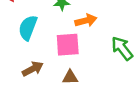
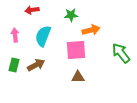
brown arrow: (33, 69) -> (36, 65), moved

